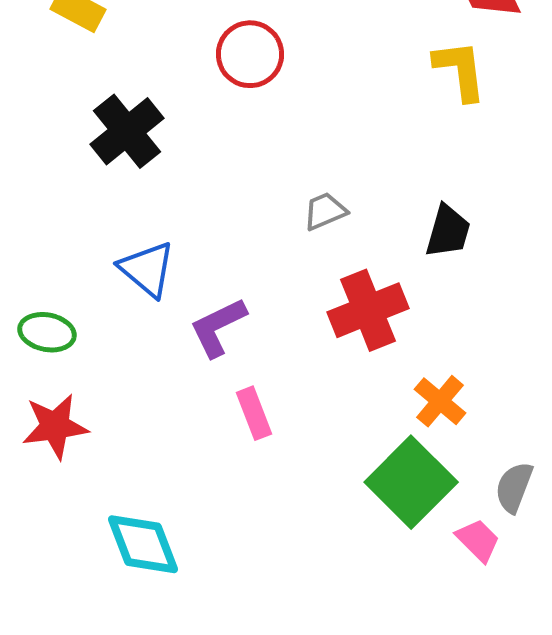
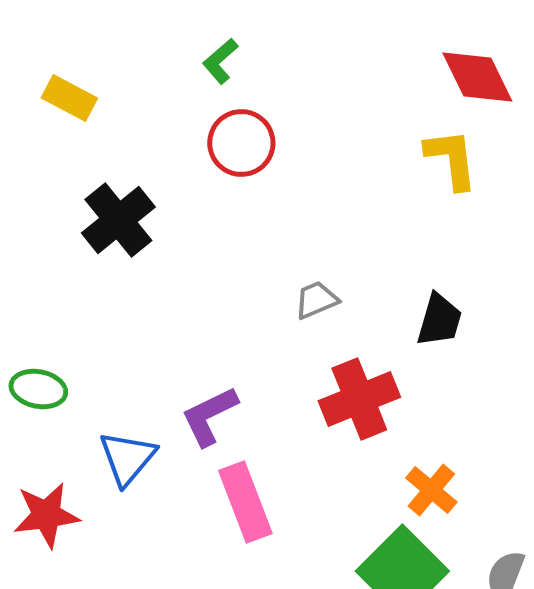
blue triangle: (147, 269) -> (127, 458), moved, turned 30
green ellipse: (47, 332) -> (38, 389), moved
pink rectangle: (254, 413) -> (245, 502), size x1.5

